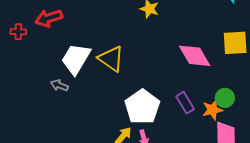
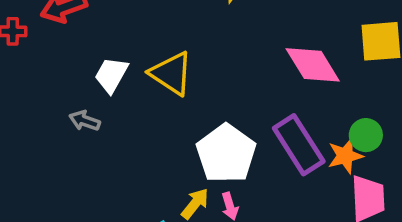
white trapezoid: (76, 59) -> (111, 75), size x0.7
purple rectangle: (185, 103) -> (299, 145), size x1.6

